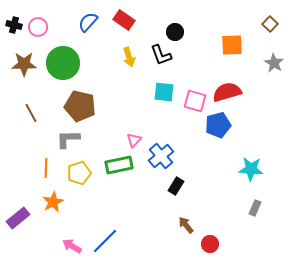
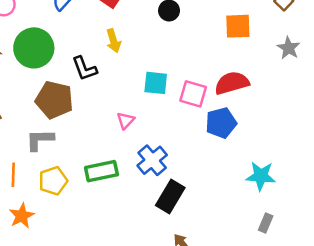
black L-shape: (161, 55) -> (84, 68), moved
pink triangle: (134, 140) -> (126, 120), moved
black rectangle: (176, 186) -> (170, 196), size x1.5

